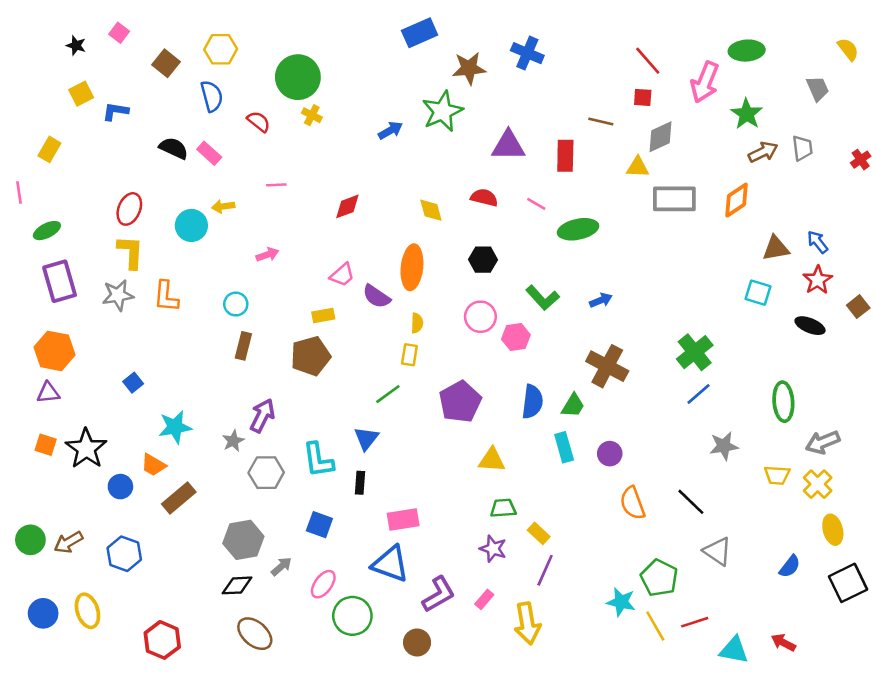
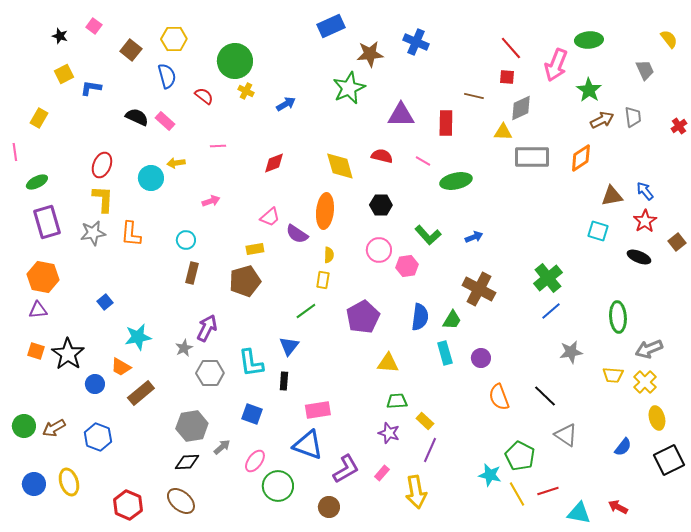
blue arrow: (390, 130) -> (286, 104), moved
yellow diamond: (431, 210) -> (340, 166), size x1.5
brown ellipse: (255, 634) -> (181, 501), moved

